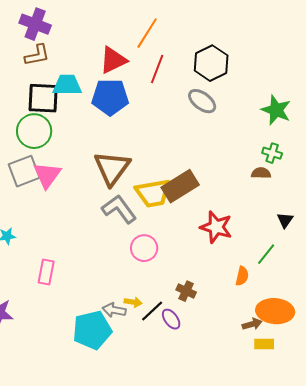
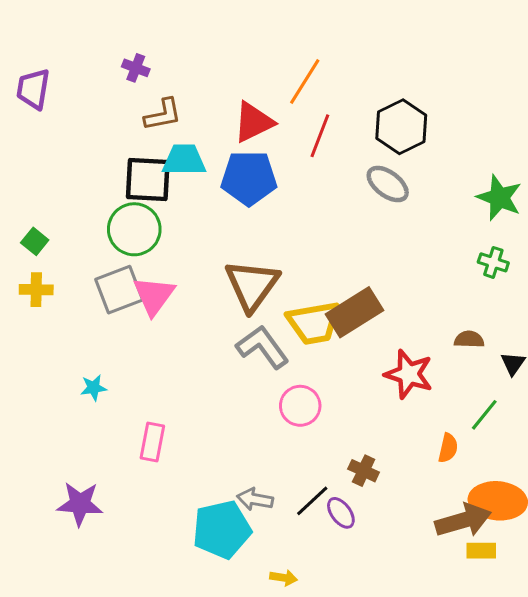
purple cross: (35, 24) -> (136, 68), size x0.6
brown L-shape: (37, 55) -> (163, 115), moved
brown semicircle: (261, 173) -> (469, 339), moved
yellow arrow: (133, 302) -> (284, 578), moved
brown arrow: (252, 324) -> (463, 520), size x1.8

